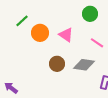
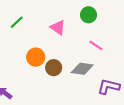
orange circle: (40, 33) -> (36, 57), moved
pink triangle: (66, 35) -> (58, 27), moved

